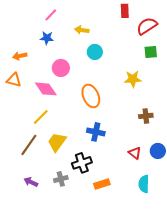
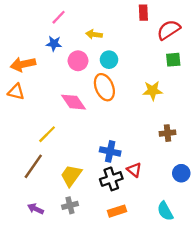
orange arrow: (20, 56) -> (23, 64), size x1.5
pink circle: (61, 68) -> (78, 61), moved
pink diamond: (46, 89) -> (73, 102), moved
orange ellipse: (91, 96) -> (104, 87), moved
yellow trapezoid: (57, 142) -> (71, 176), moved
red triangle: (135, 153) -> (134, 170), moved
black cross: (82, 163) -> (111, 179), moved
cyan semicircle: (144, 184) -> (165, 211), turned -30

